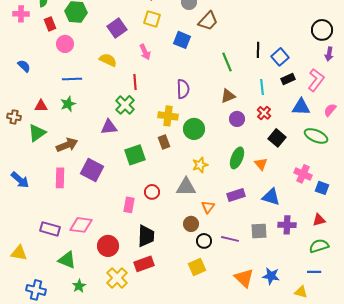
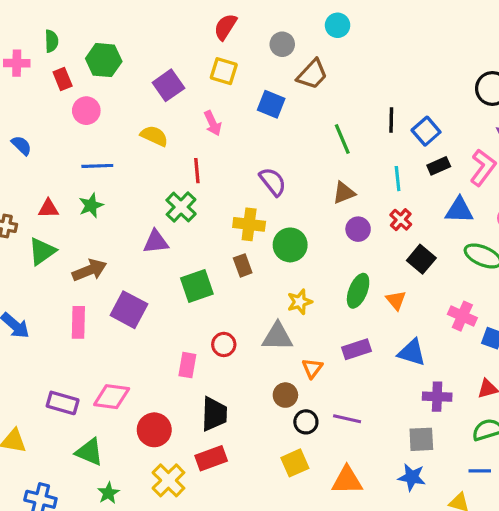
purple semicircle: (183, 89) -> (273, 182), turned -36
gray square: (259, 231) -> (421, 439), moved
orange triangle: (244, 278) -> (347, 480), moved, turned -45

